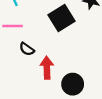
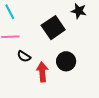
black circle: (73, 84) -> (66, 61), moved

